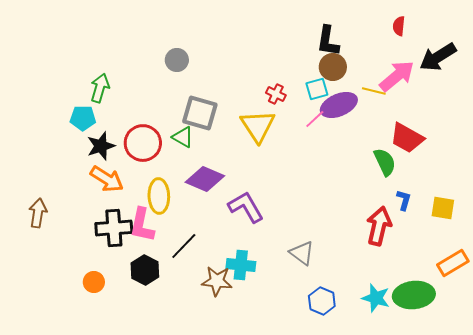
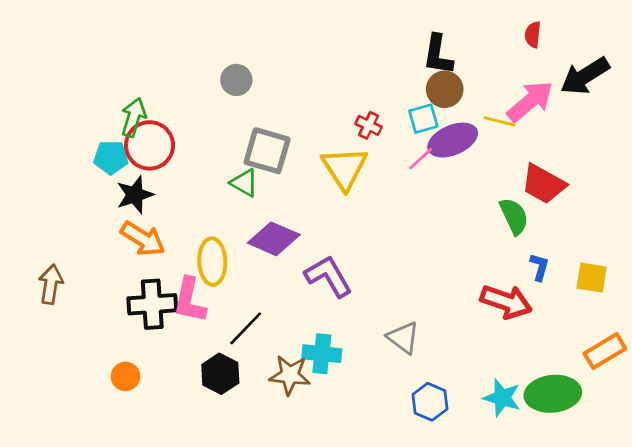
red circle: (143, 143) -> (150, 145), moved
red arrow: (379, 226) -> (506, 302), turned 96
black hexagon: (145, 270) -> (220, 374), moved

